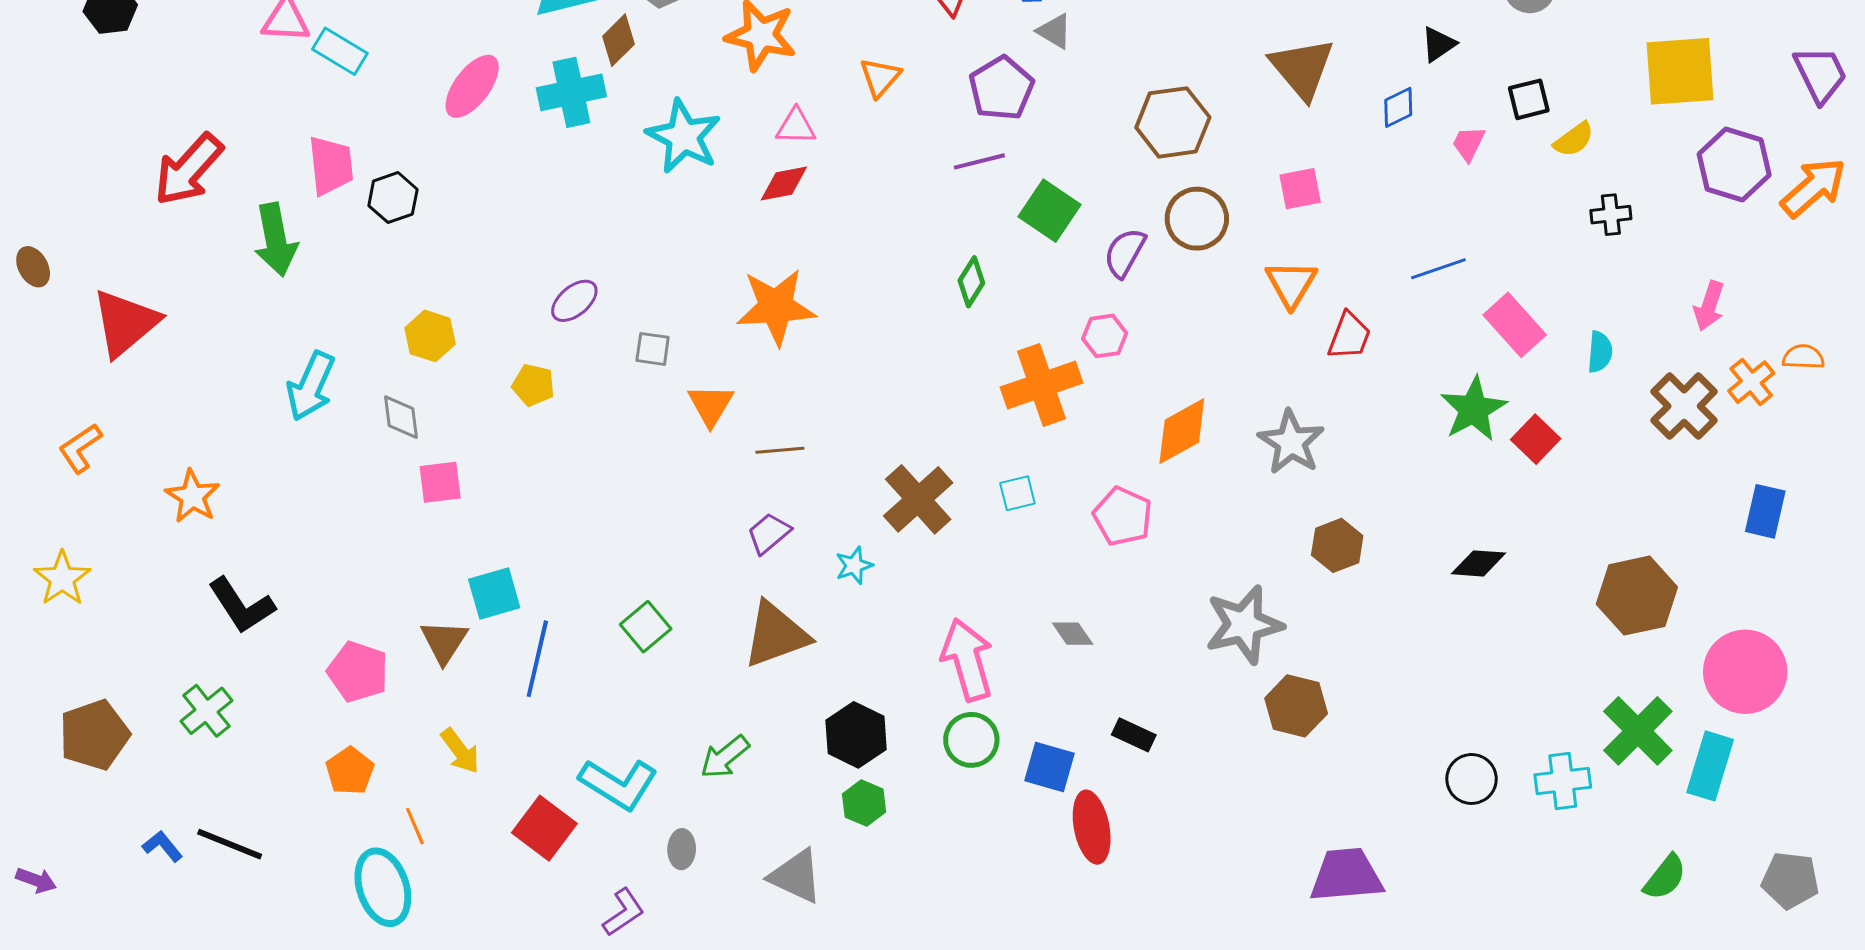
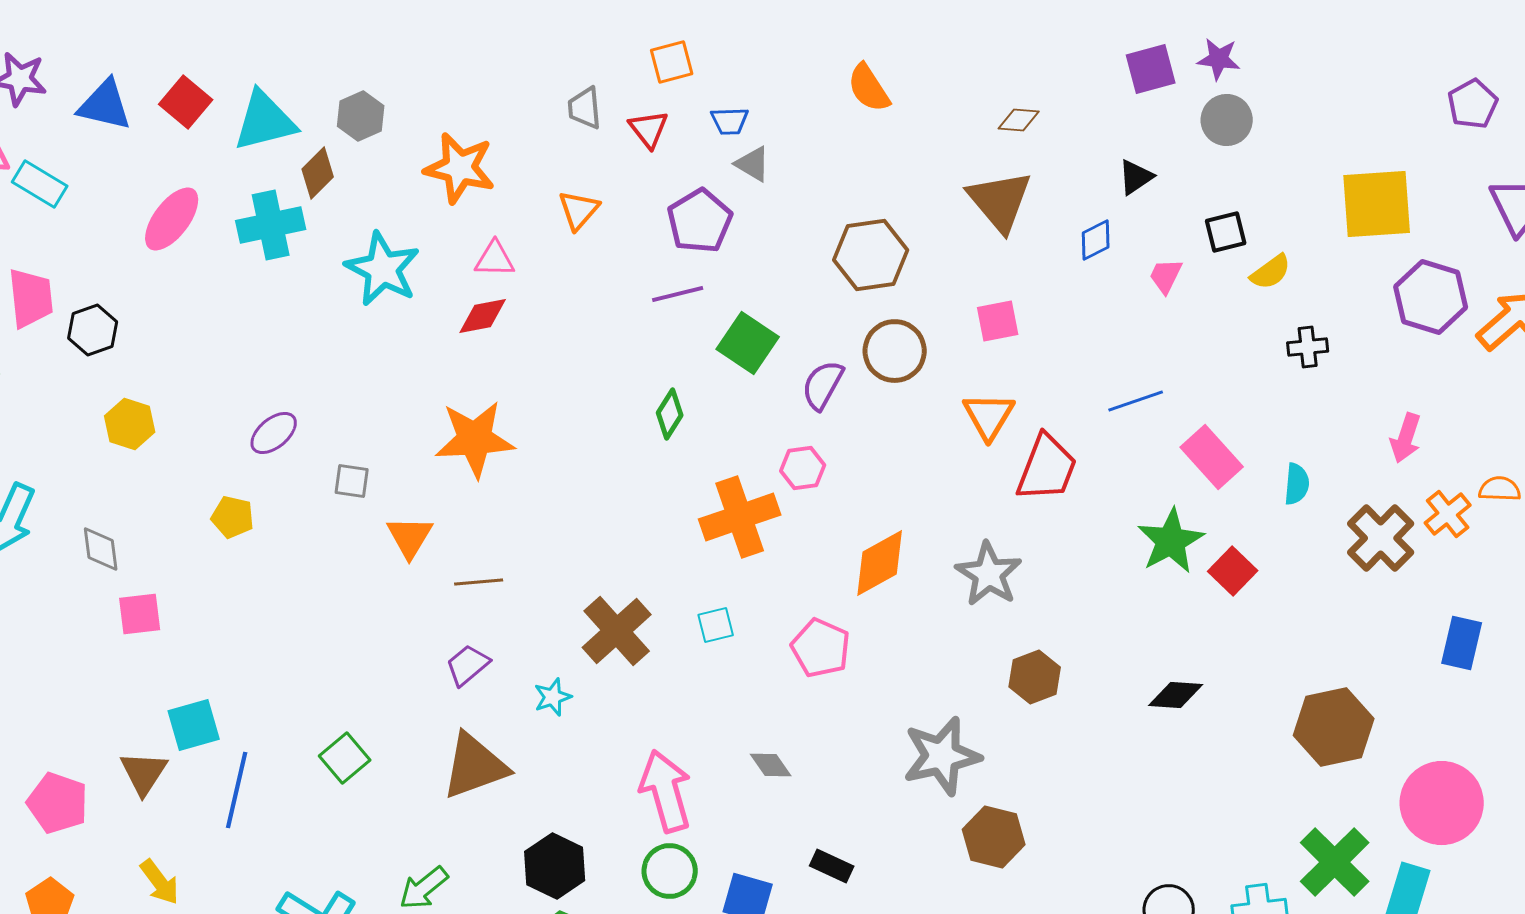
yellow hexagon: (430, 336) -> (130, 424), moved
red trapezoid: (1349, 336) -> (1047, 468), size x1.4

